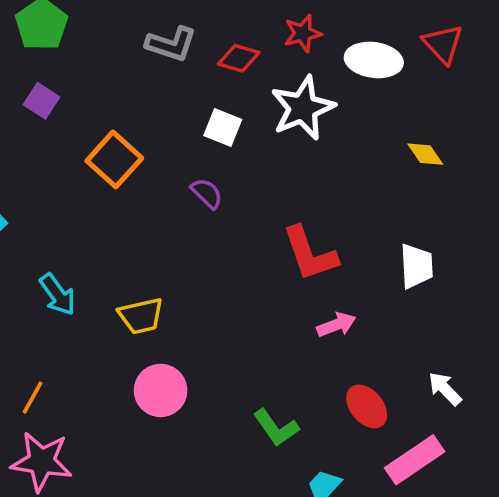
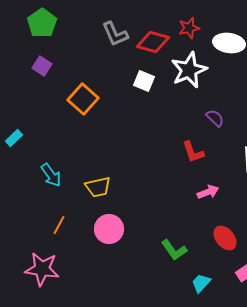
gray L-shape: (171, 44) -> (115, 34), turned 48
red diamond: (239, 58) -> (153, 42), size x1.4
purple semicircle: (207, 193) -> (215, 118), moved
red L-shape: (310, 254) -> (193, 152), size x0.7
orange line: (33, 398) -> (59, 225), moved

